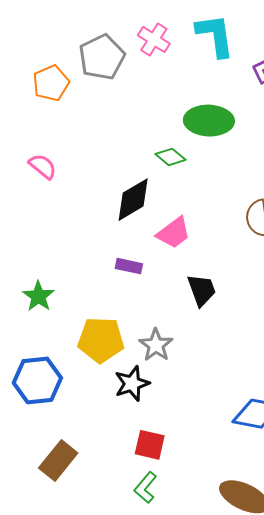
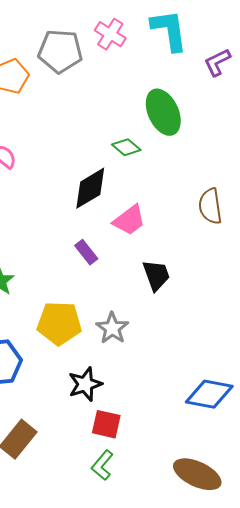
gray pentagon: (102, 57) -> (60, 51), turned 30
green ellipse: (209, 121) -> (163, 112), turned 63
purple rectangle: (129, 266) -> (86, 252), turned 40
black star: (132, 384) -> (85, 384), moved

